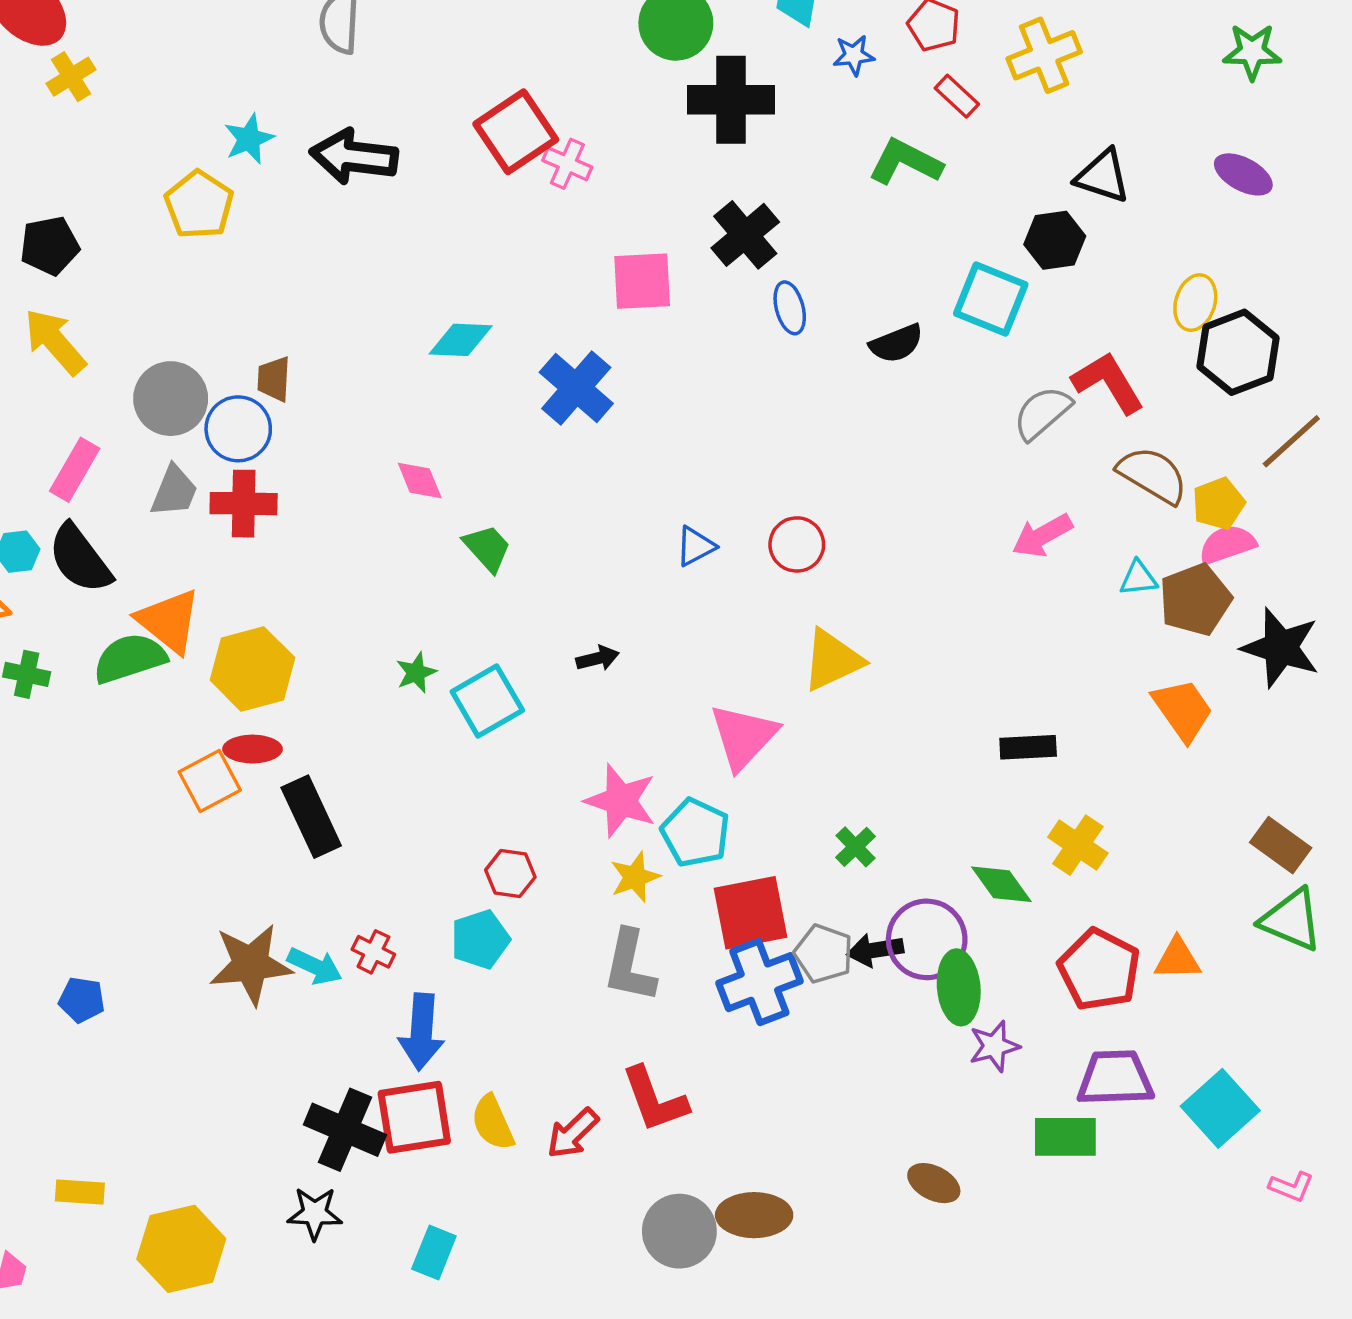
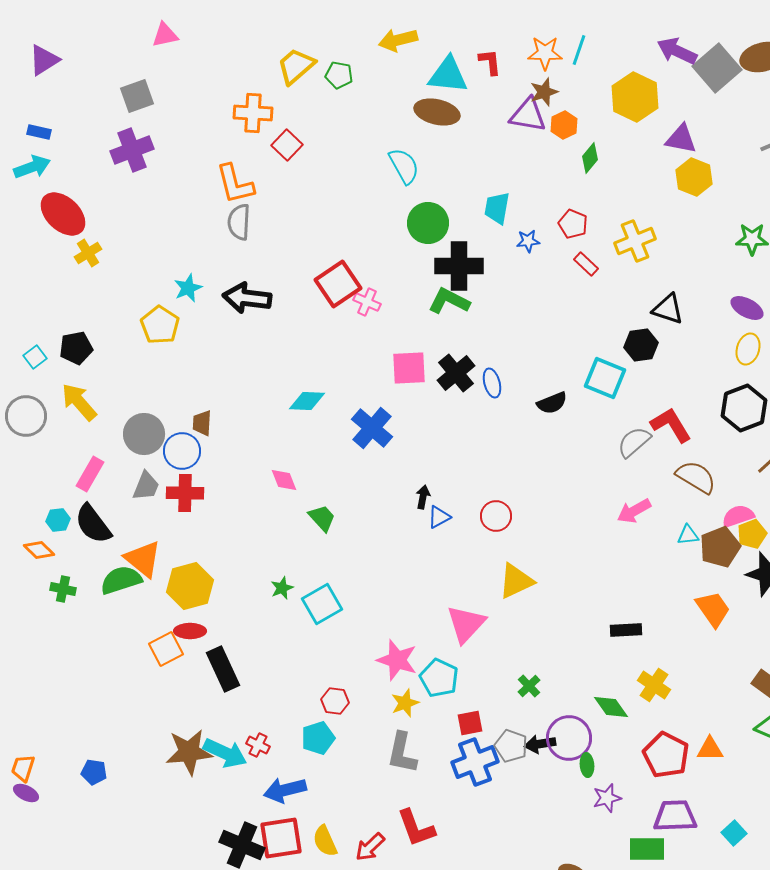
green L-shape: (905, 162) -> (449, 301), moved
black cross: (745, 235) -> (456, 373), moved
yellow ellipse: (1195, 303) -> (748, 349), moved
yellow pentagon: (1218, 504) -> (752, 534), moved
black arrow: (598, 658) -> (423, 497), moved, turned -65
red square: (751, 913) -> (470, 723), size x0.6
cyan arrow: (315, 966) -> (225, 753), size x1.4
green ellipse: (959, 987) -> (587, 765), size x0.6
blue arrow: (421, 1032) -> (285, 790), turned 72
cyan square: (1220, 1108) -> (734, 833), size x0.6

